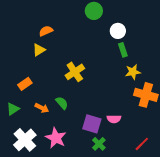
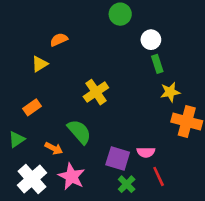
yellow triangle: (39, 50) -> (40, 64), moved
green semicircle: (62, 103) -> (79, 132), size x1.5
orange arrow: (42, 108) -> (54, 148), moved
red line: (142, 144) -> (159, 176), moved, turned -70

